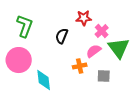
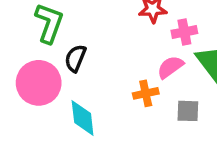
pink cross: (102, 31) -> (184, 32), turned 32
black semicircle: (62, 36) -> (76, 58), moved

